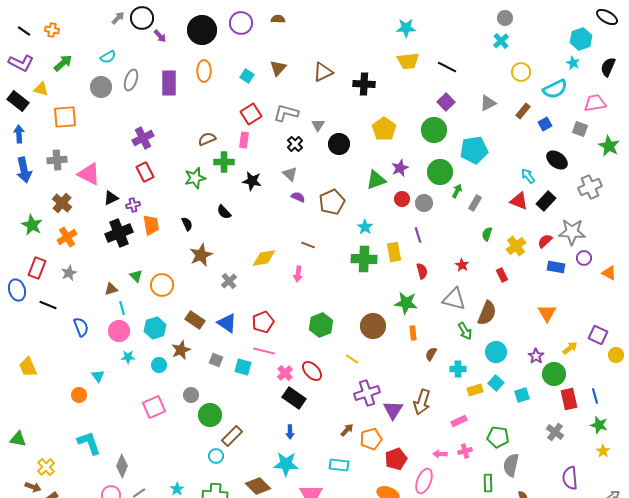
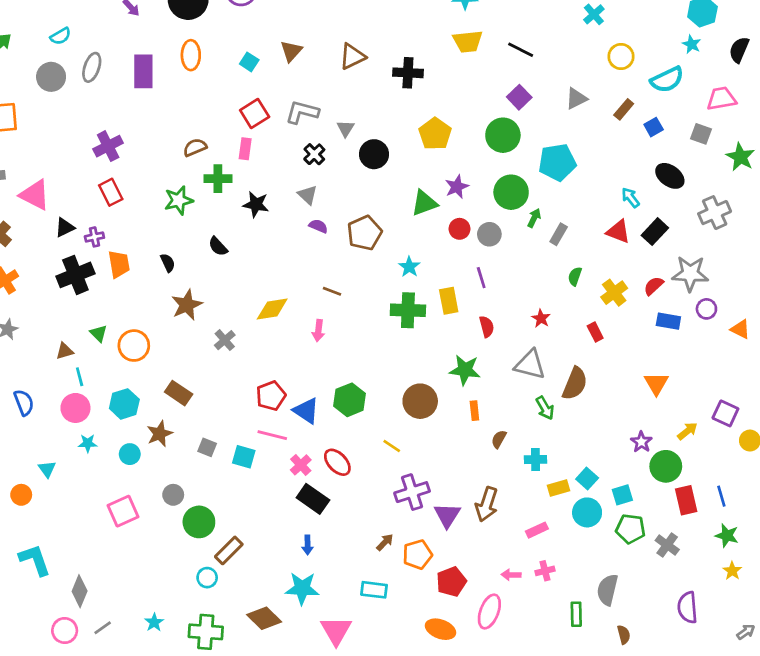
blue triangle: (227, 323) -> (306, 411), moved
cyan circle: (496, 352) -> (587, 512), moved
green pentagon: (498, 437) -> (630, 529), moved

